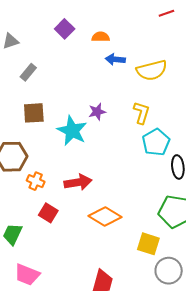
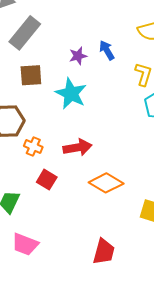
blue arrow: (115, 59) -> (107, 50), moved, turned 54
gray rectangle: (28, 72) -> (25, 33), size x1.8
purple star: (97, 112) -> (78, 56), moved

